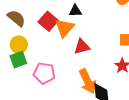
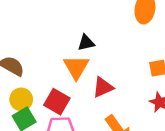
red square: (48, 21) -> (57, 102), moved

